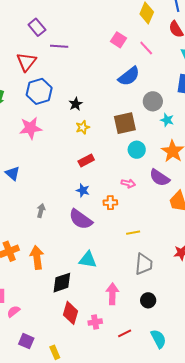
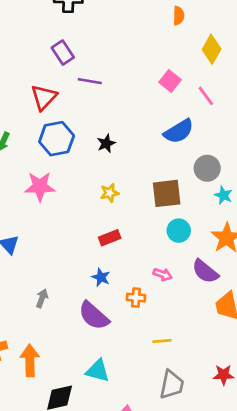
black star: (76, 104) -> (106, 143), moved

